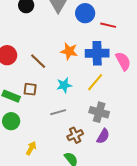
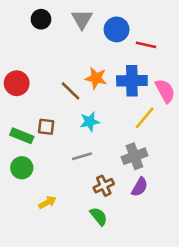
brown line: (38, 61) -> (70, 91), moved
yellow line: (95, 82) -> (145, 118), moved
gray cross: (99, 112) -> (134, 156), turned -36
yellow arrow: (31, 148) -> (47, 202), turned 32

